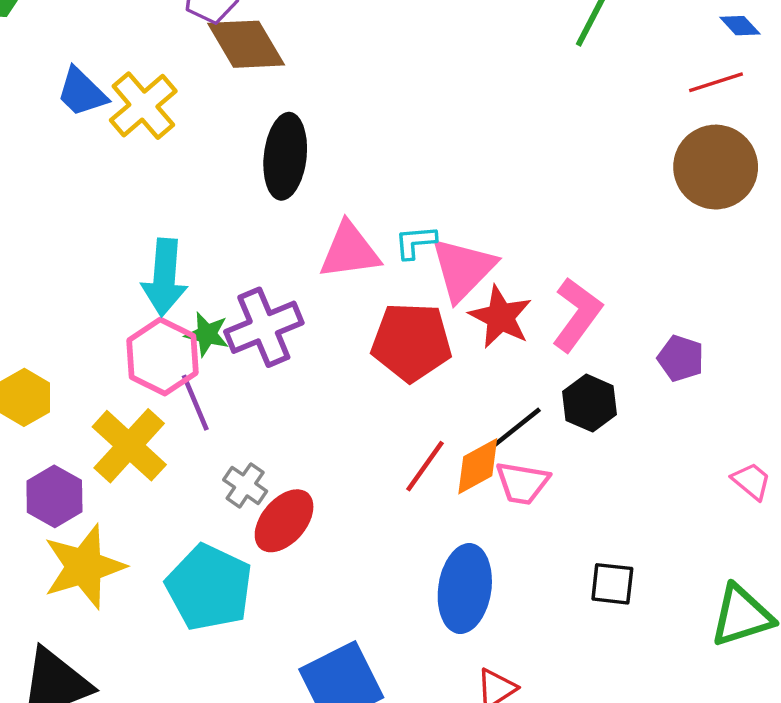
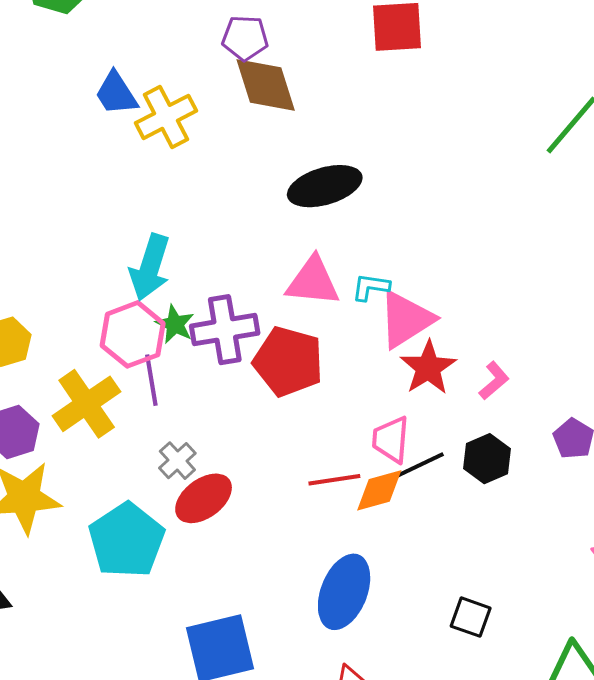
black ellipse: (285, 156) -> (325, 186), moved, turned 54
pink L-shape: (577, 314) -> (494, 381), size x0.6
red pentagon: (411, 342) -> (288, 361), moved
red line: (425, 466) -> (334, 480), turned 33
pink trapezoid: (522, 483) -> (391, 439), moved, turned 72

